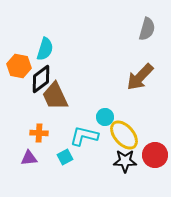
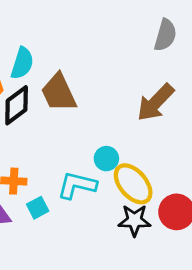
brown trapezoid: (55, 96) -> (59, 93), moved
cyan square: (65, 157) -> (38, 208), moved

